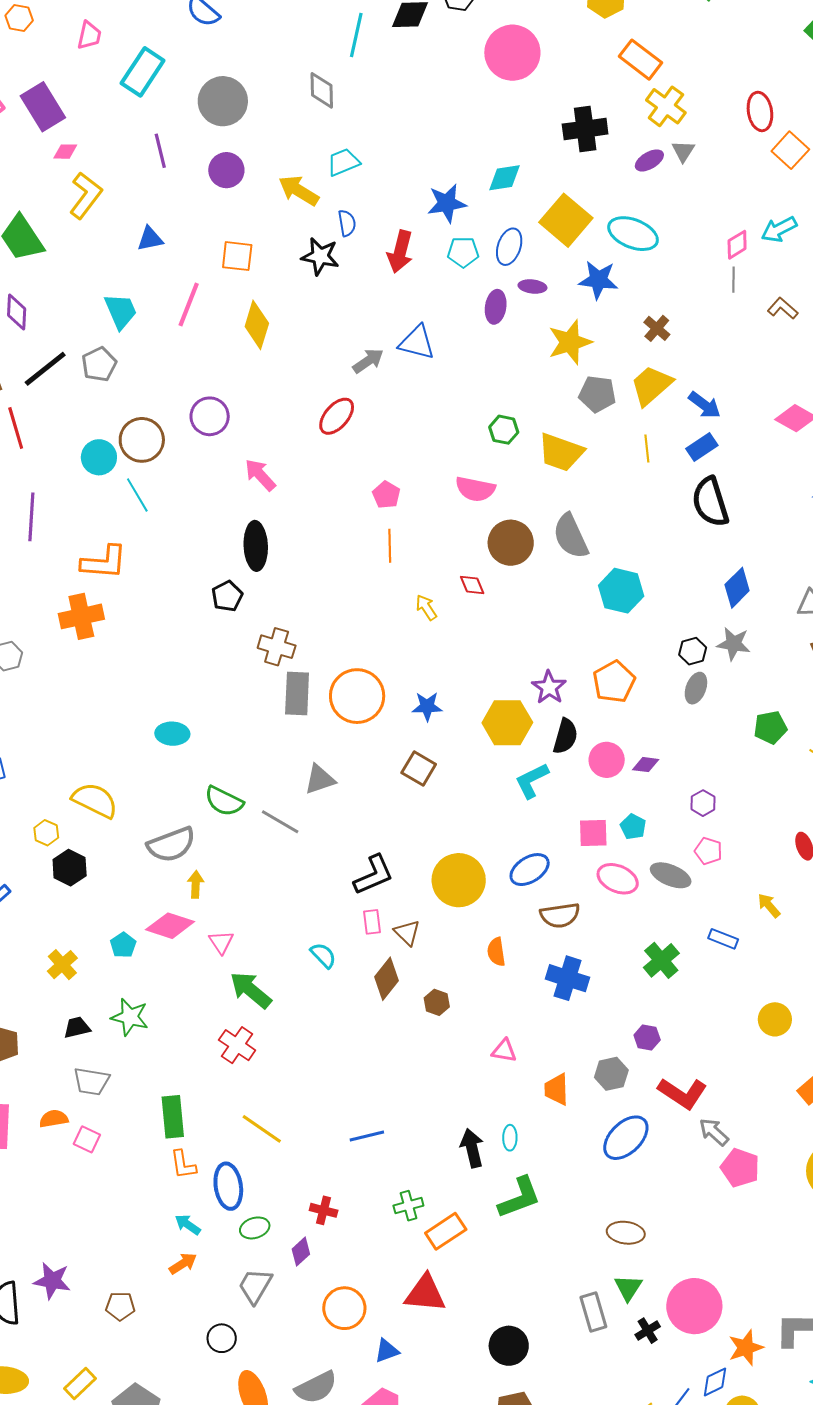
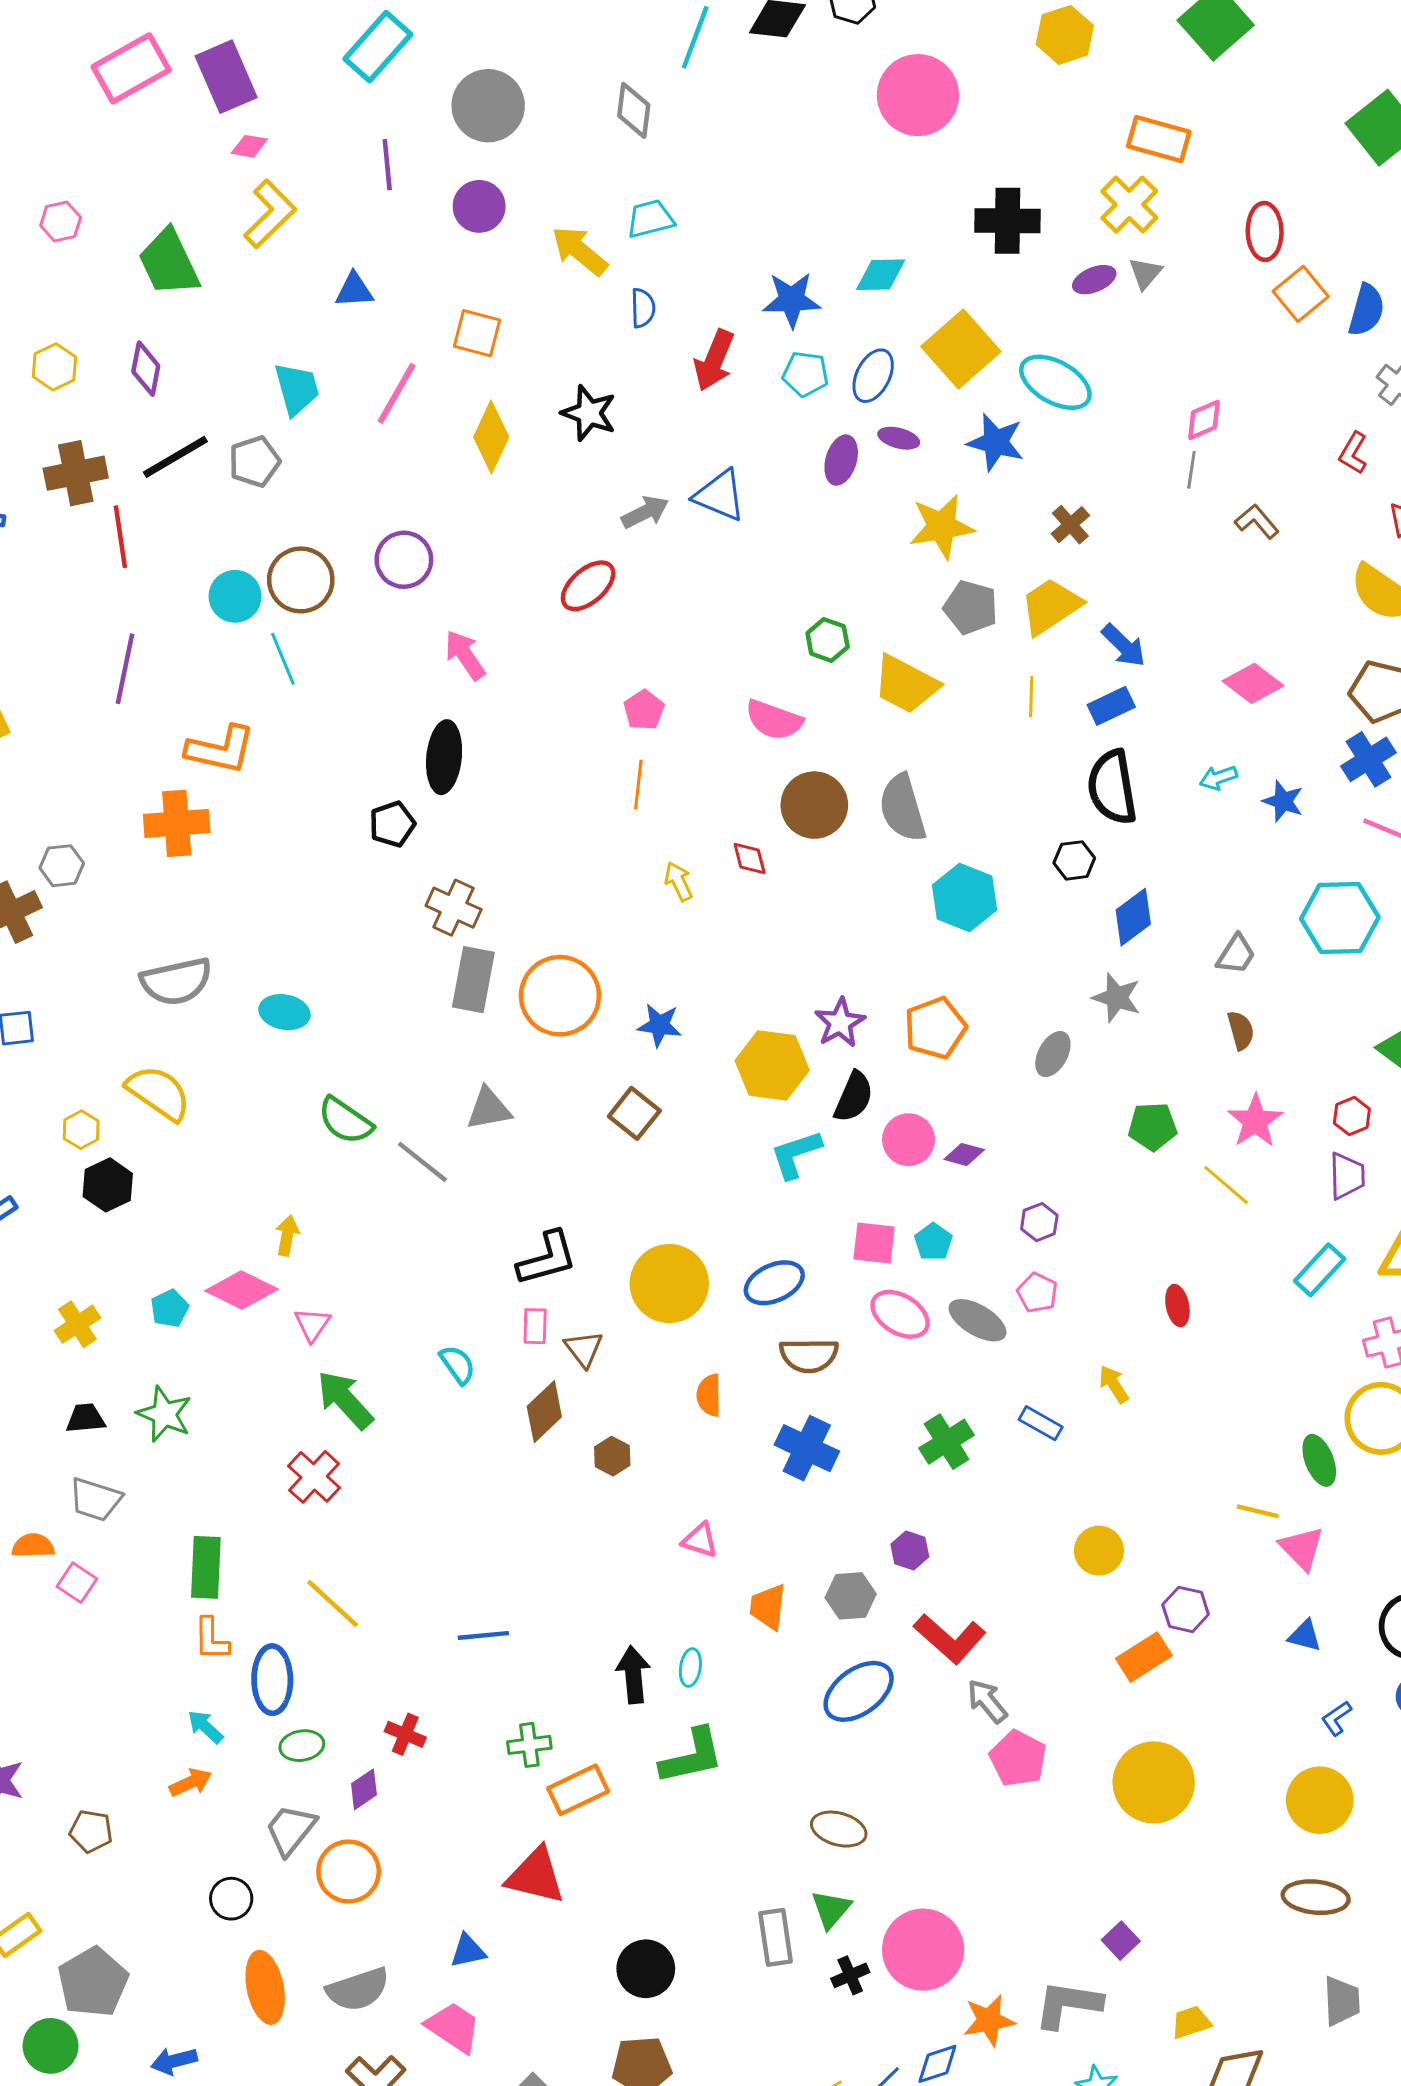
orange rectangle: (640, 60) -> (1159, 139), moved, turned -30
cyan arrow: (779, 229) -> (1218, 778), moved, size x0.7
black star: (320, 256) -> (589, 413), moved
black hexagon: (693, 651) -> (1074, 860), moved
gray semicircle: (171, 845) -> (176, 981), moved
orange circle: (344, 1308) -> (349, 1871), moved

